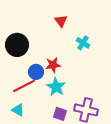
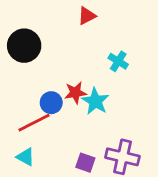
red triangle: (61, 21) -> (87, 16), moved, turned 40
black circle: (17, 45) -> (24, 46), moved
cyan star: (56, 87) -> (95, 101), moved

